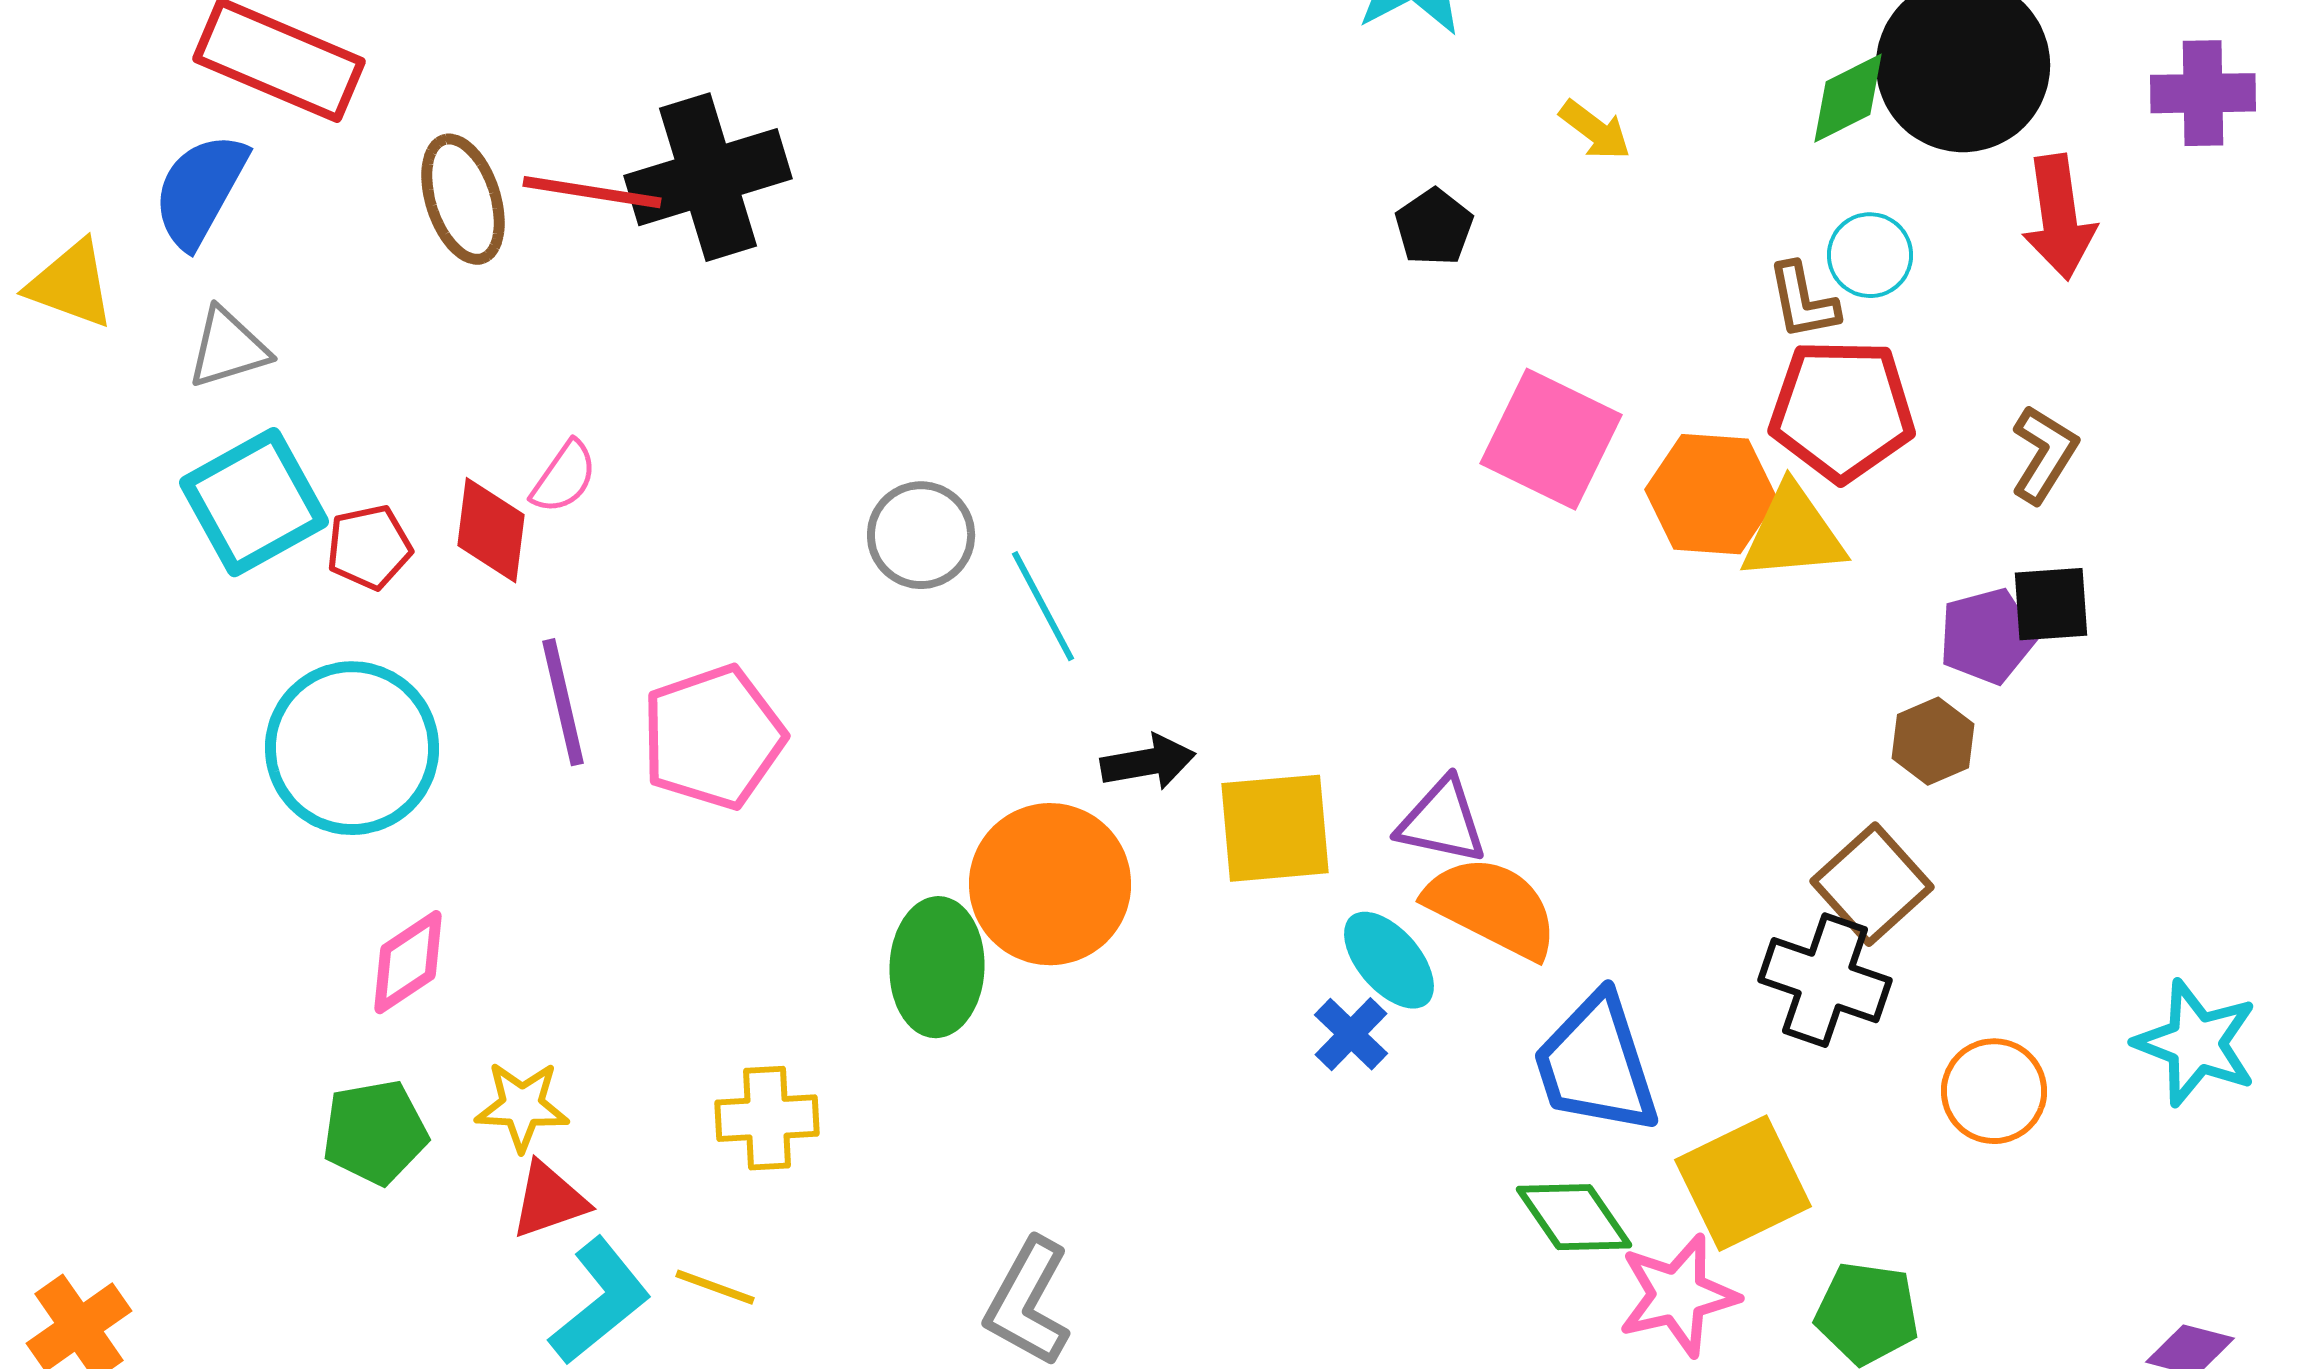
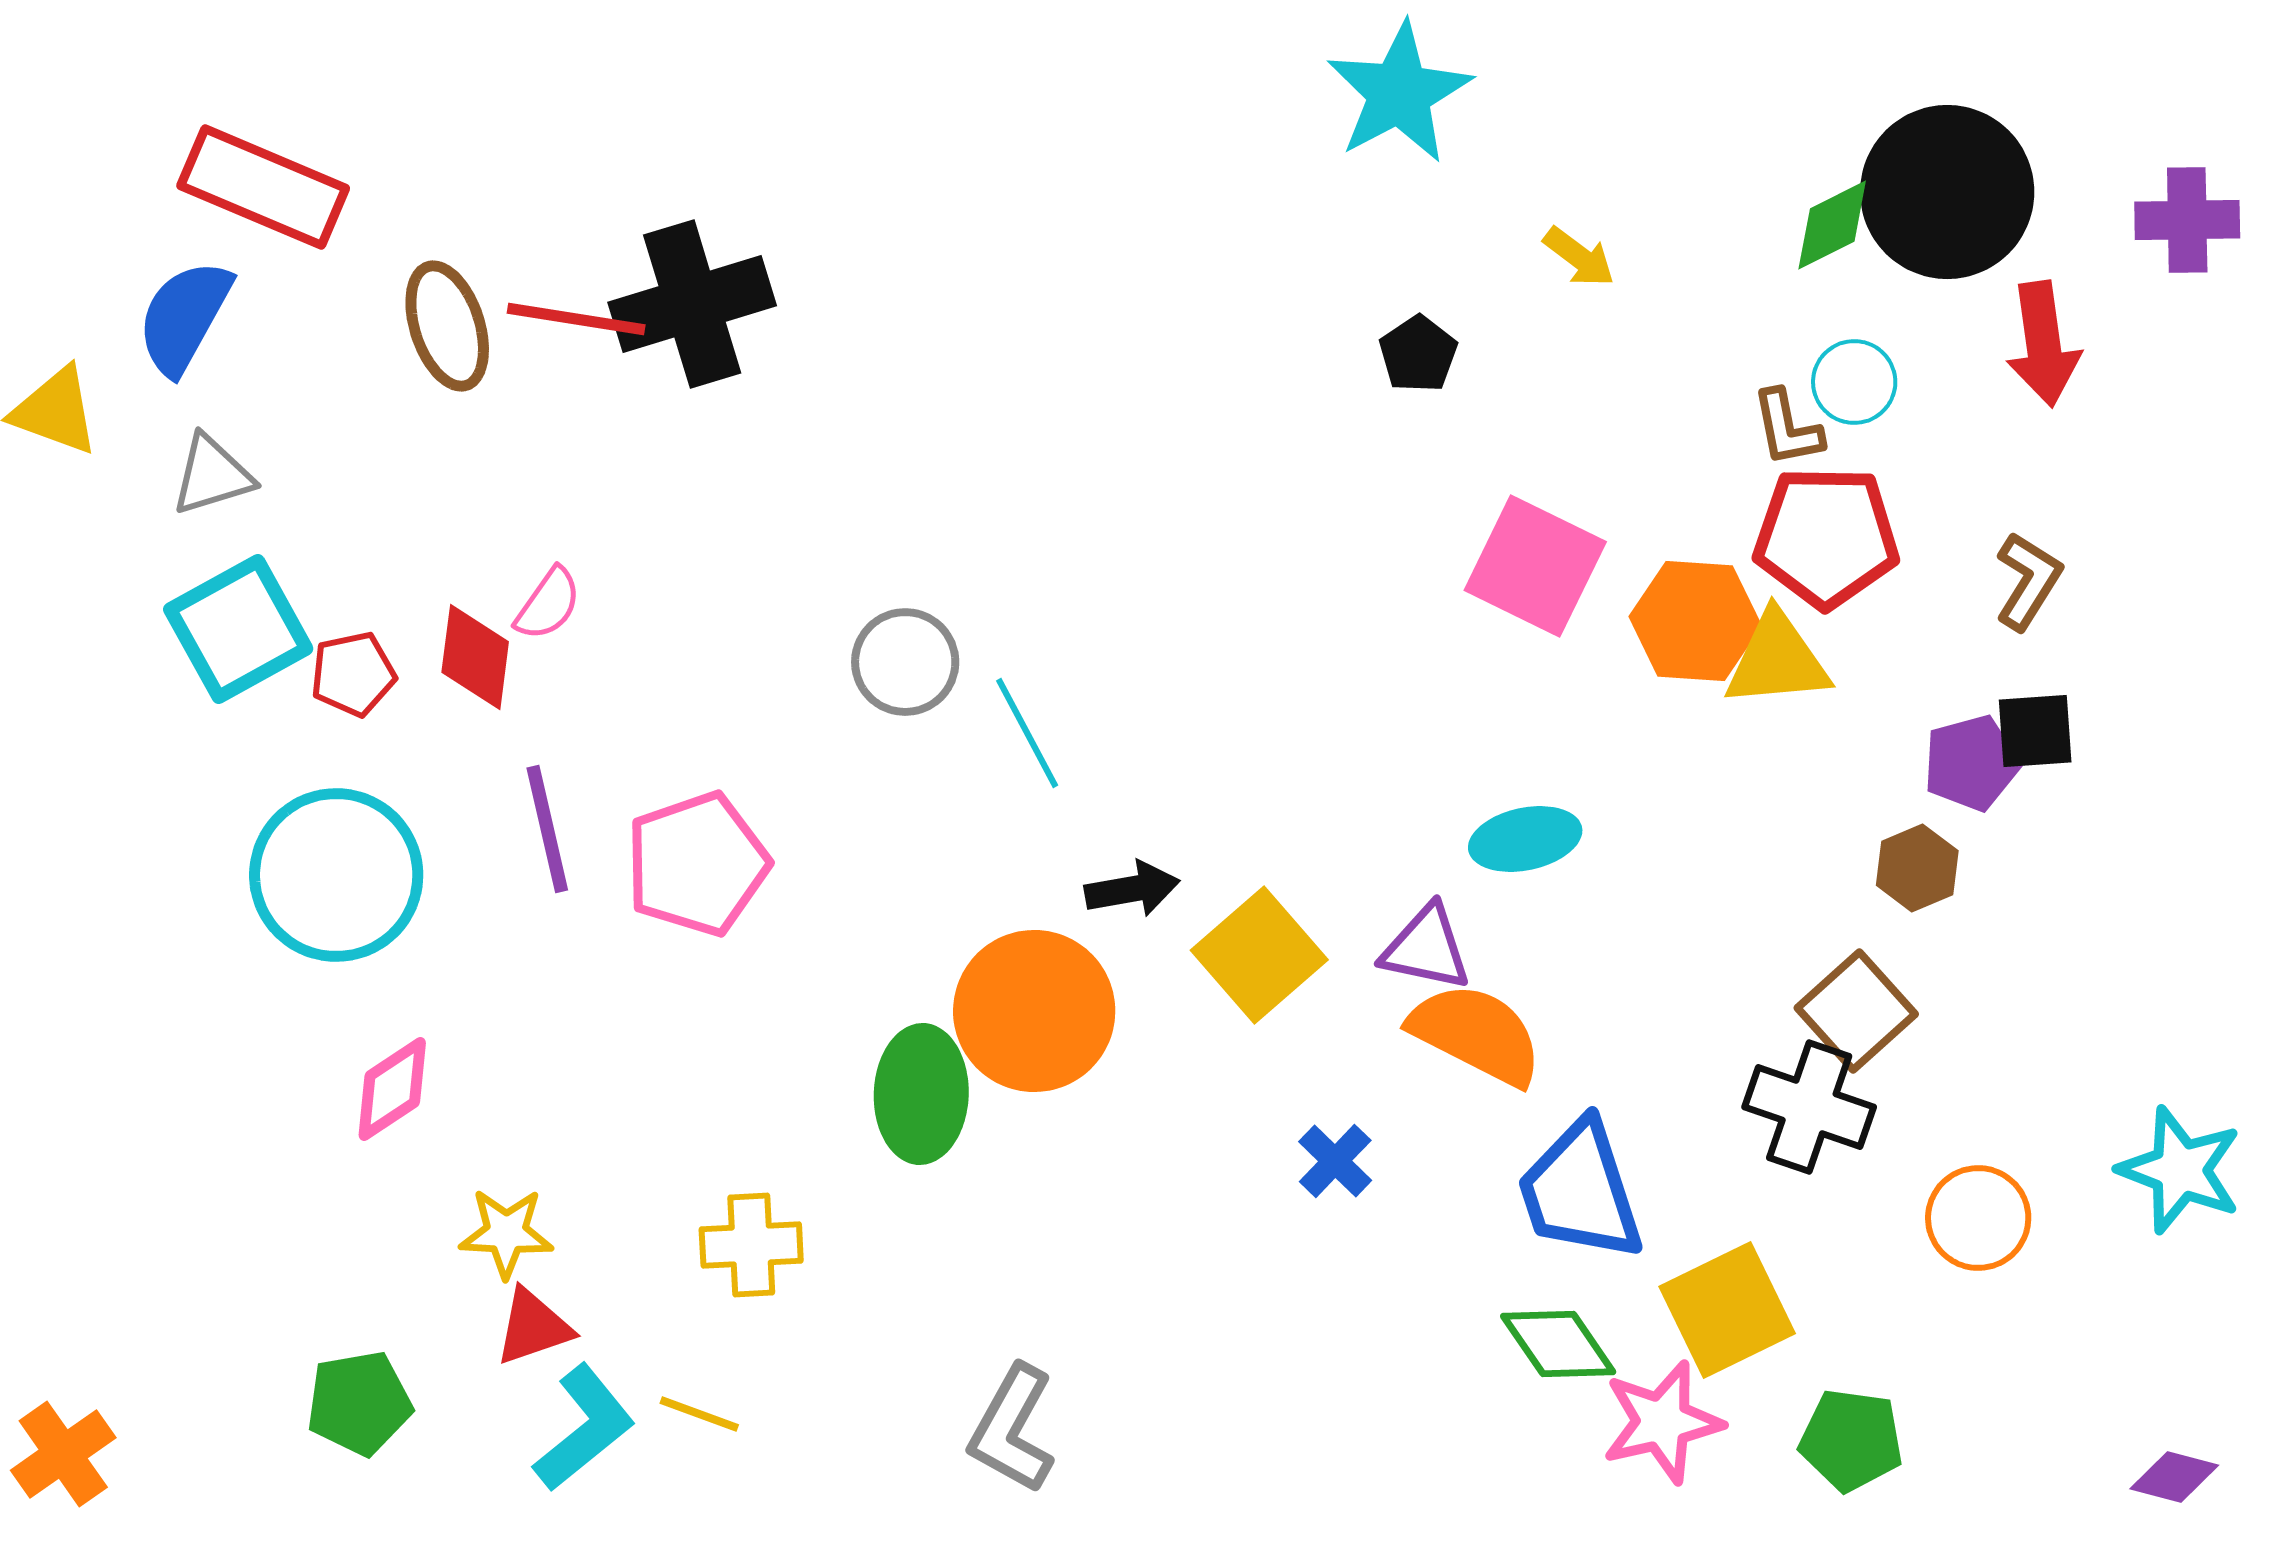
yellow square: (1275, 828) -> (1259, 955), turned -36
cyan ellipse: (1389, 960) -> (1525, 839), moved, turned -61
green pentagon: (375, 1132) -> (359, 1403), moved

